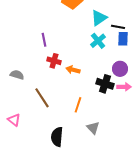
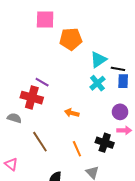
purple line: (44, 40) -> (42, 82), turned -48
red cross: (54, 61) -> (32, 98), moved, size x1.5
black cross: (105, 84) -> (105, 143), moved
orange line: (78, 105) -> (77, 149), turned -42

